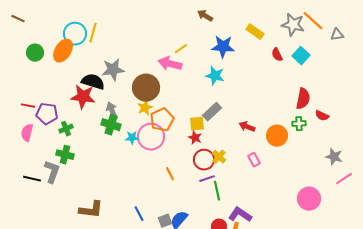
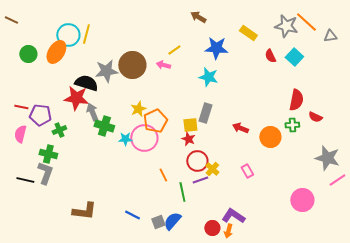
pink arrow: (170, 64) -> (163, 65), size x0.6
brown circle: (146, 88) -> (132, 65), moved
gray arrow: (112, 111) -> (92, 112), moved
gray rectangle: (212, 112) -> (205, 113), turned -30
green cross: (65, 155) -> (48, 154), moved
yellow cross: (219, 157) -> (212, 169), moved
gray star: (334, 157) -> (327, 158), size x1.4
pink rectangle: (254, 160) -> (247, 171), moved
green line: (217, 191) -> (182, 192), moved
blue line: (139, 214) -> (132, 215), turned -35

